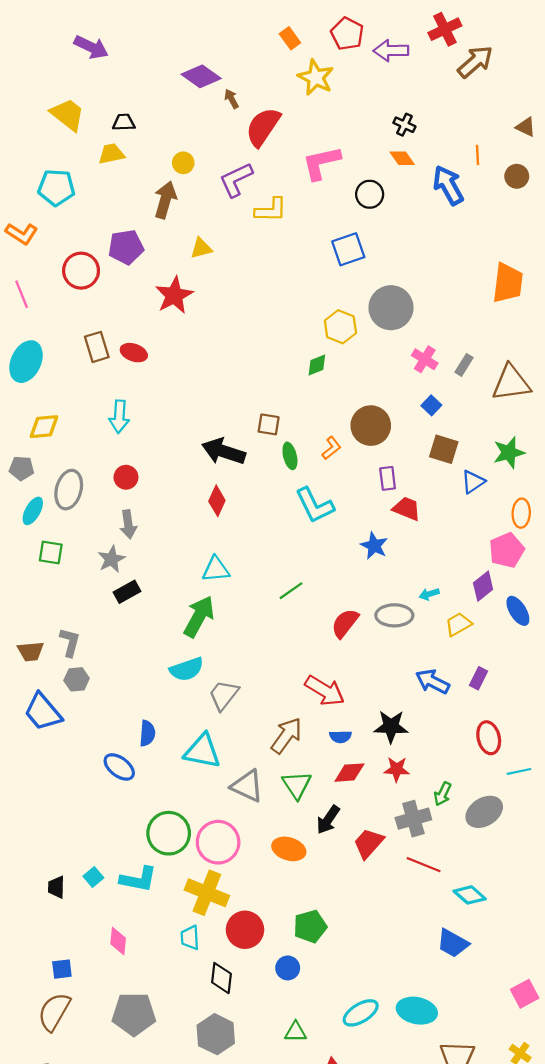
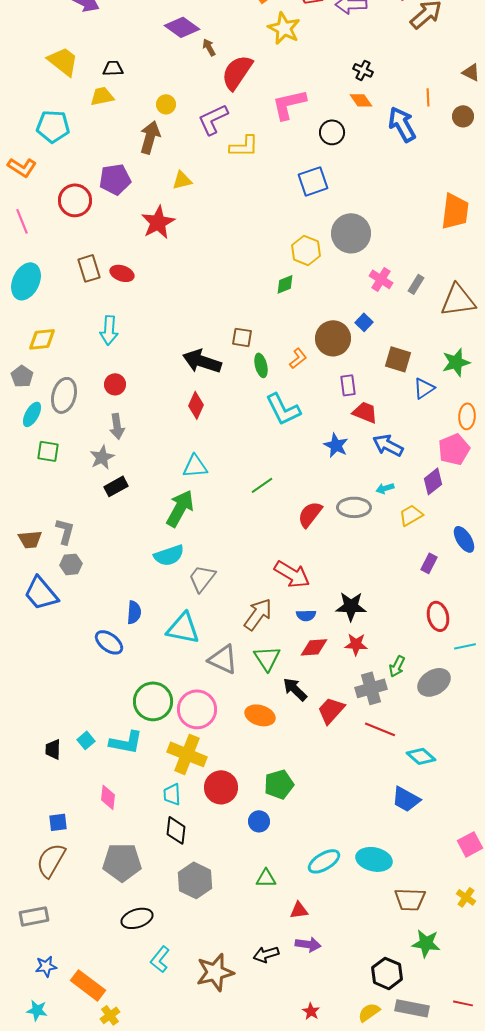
blue square: (431, 405) -> (364, 322), moved
gray pentagon: (22, 468) -> (22, 376), turned 30
blue ellipse: (518, 611) -> (464, 539), moved
blue arrow: (433, 682) -> (388, 445), moved
black arrow: (328, 820) -> (295, 689), turned 100
black diamond: (221, 978) -> (176, 830), moved

